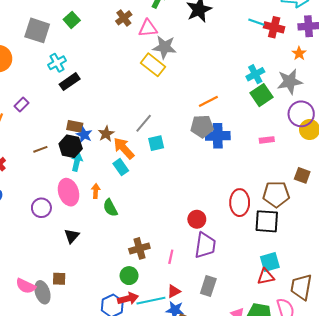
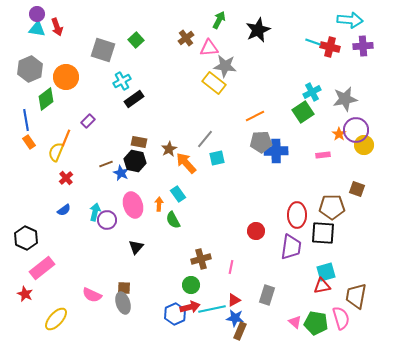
orange star: (299, 53) -> (339, 134), moved
green square: (262, 95) -> (303, 112), moved
orange line: (208, 101) -> (255, 116), moved
blue star: (84, 135) -> (121, 173), moved
cyan arrow: (77, 162) -> (95, 212), moved
cyan rectangle: (121, 167) -> (178, 194), moved
purple trapezoid: (205, 245) -> (291, 247), moved
gray ellipse: (42, 292) -> (123, 303), moved

